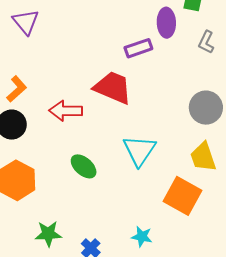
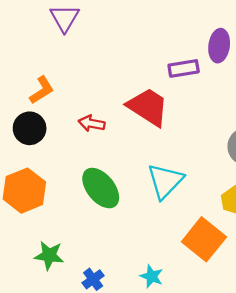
red arrow: (66, 111) -> (92, 123), size x0.7
green ellipse: (84, 166) -> (101, 188), size x1.4

